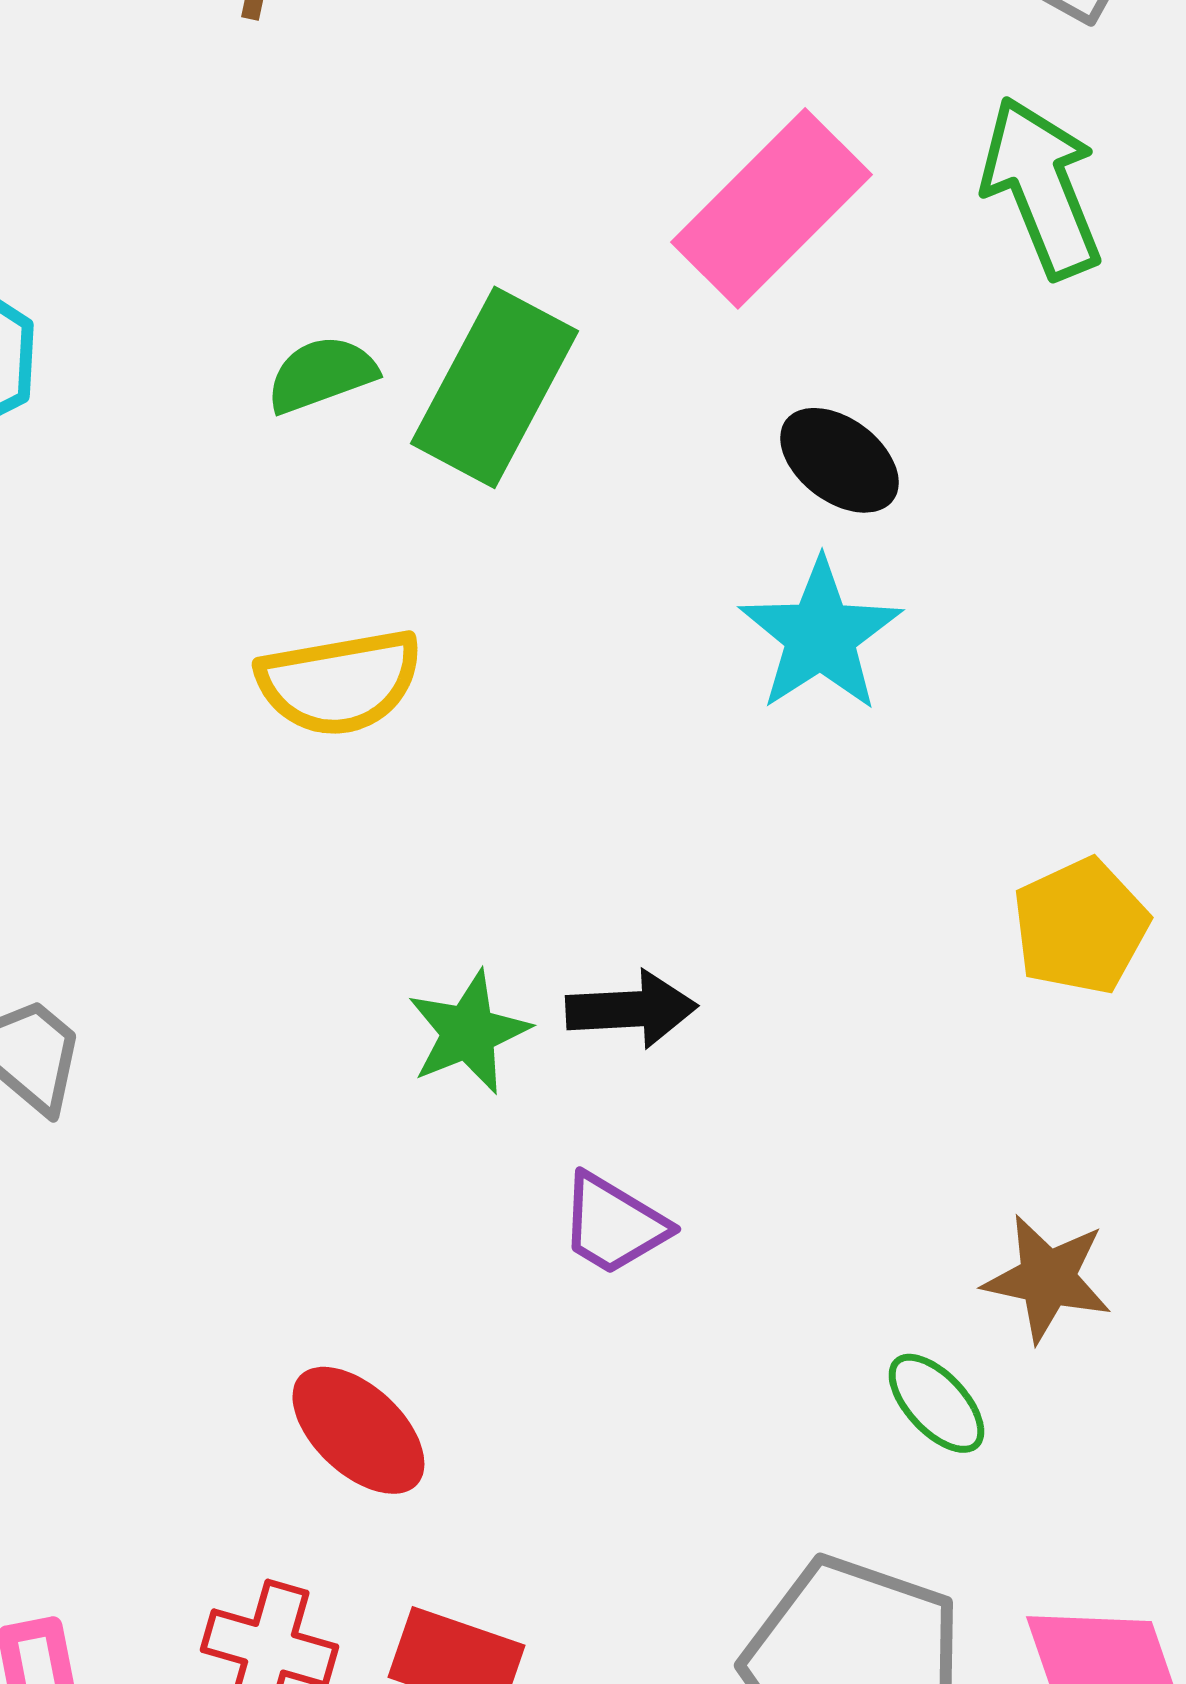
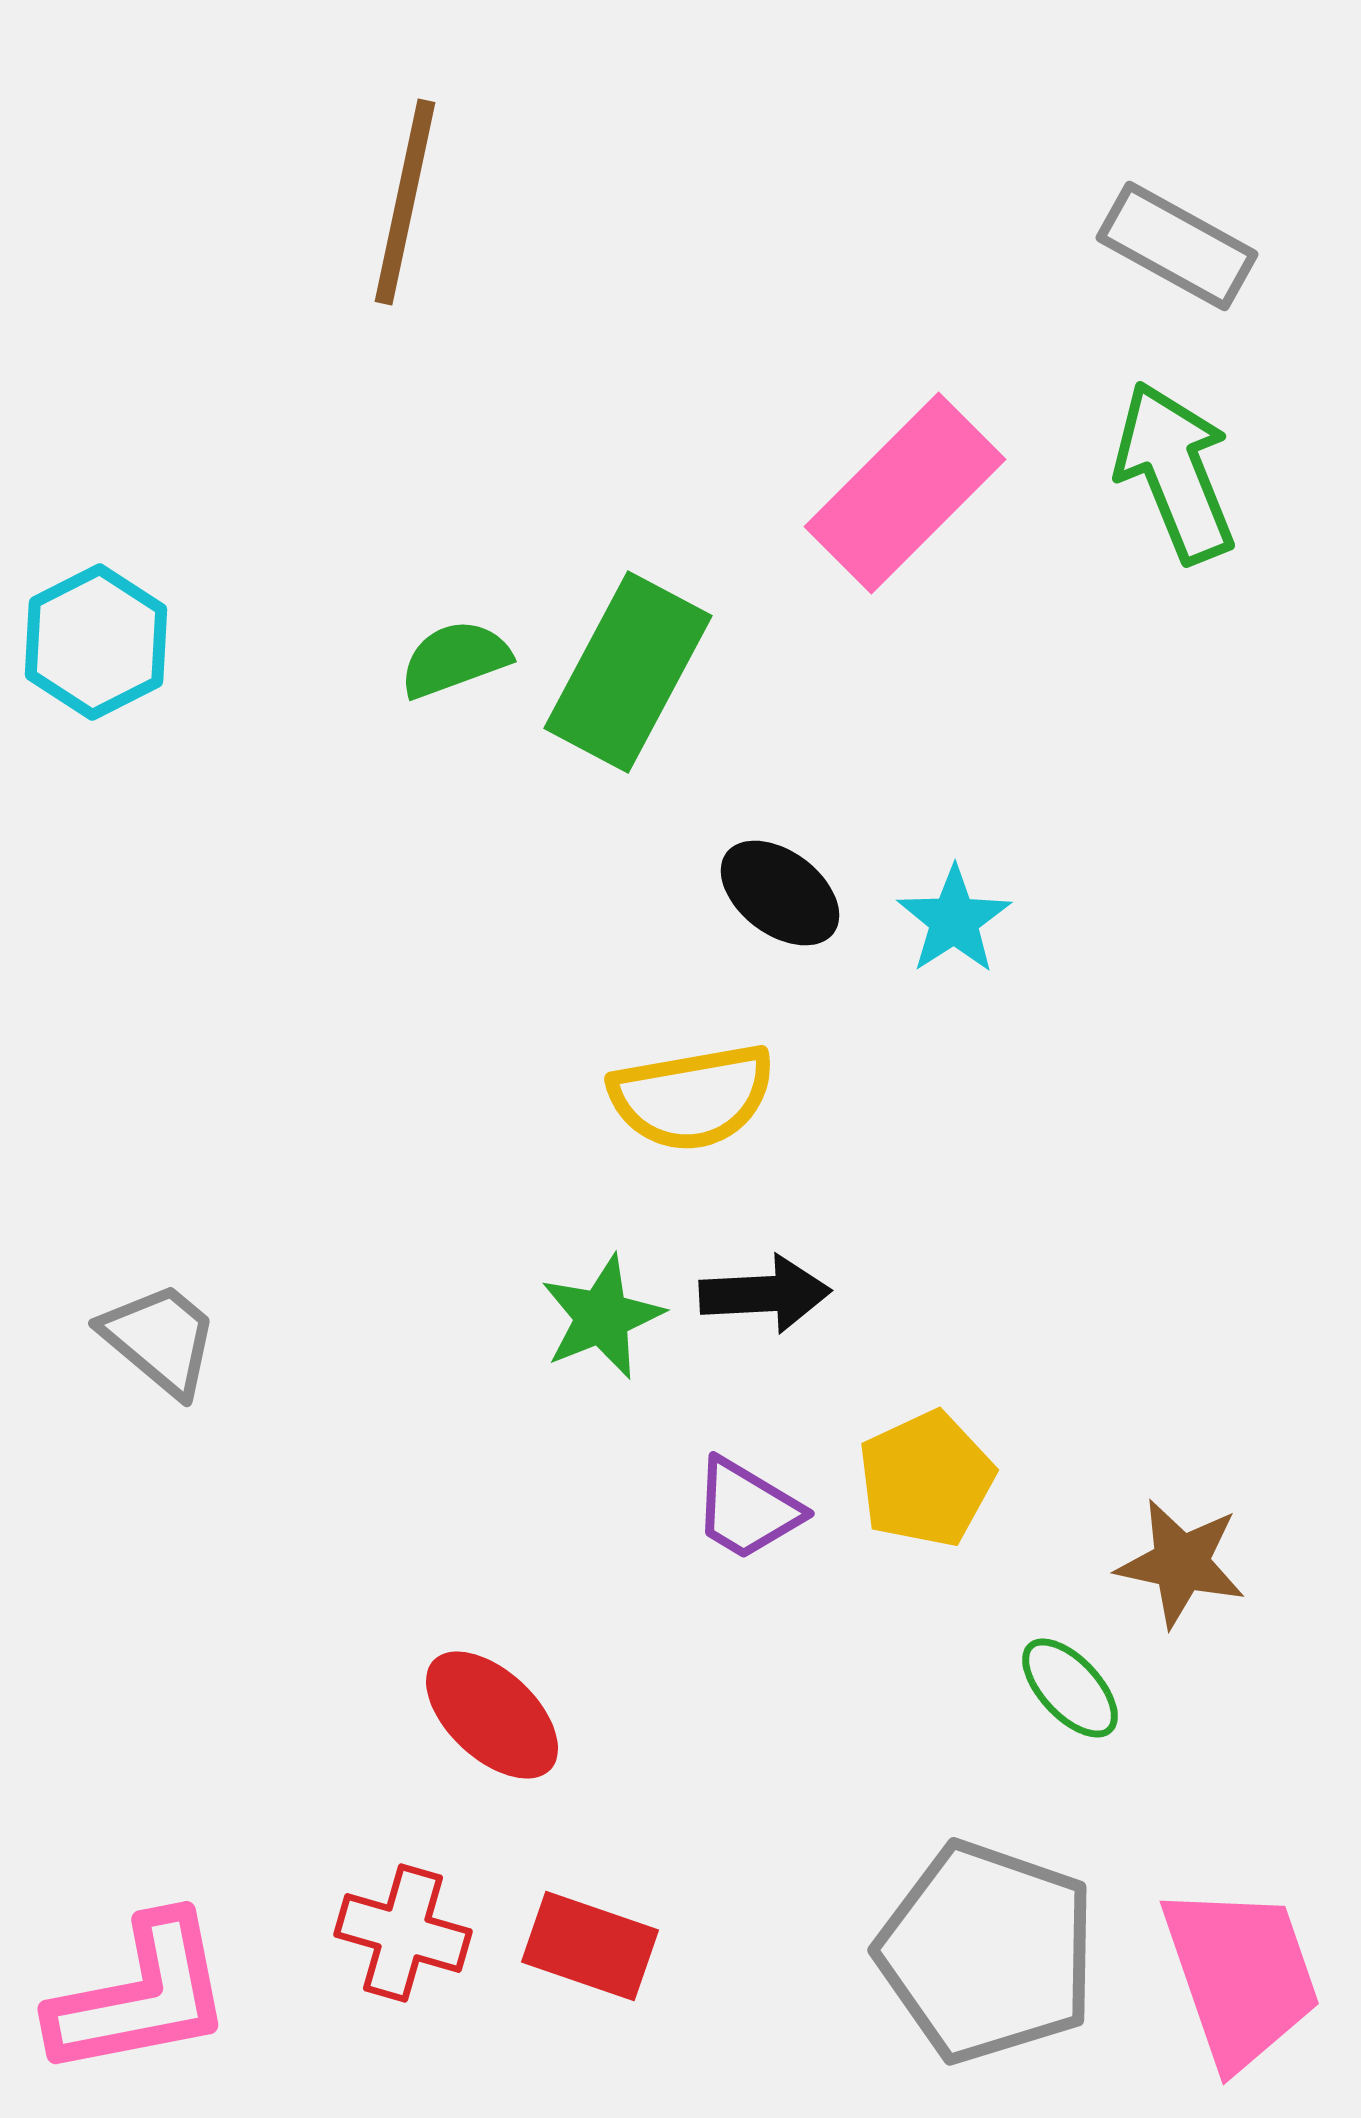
black ellipse: (839, 460) -> (780, 893), moved
cyan star: (820, 635) -> (954, 920), size x0.7
yellow semicircle: (339, 682) -> (692, 1097), moved
yellow pentagon: (1080, 926) -> (926, 1479), moved

